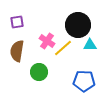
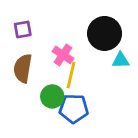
yellow line: (63, 48) -> (71, 75), moved, turned -36
blue pentagon: (84, 81) -> (74, 109), moved

